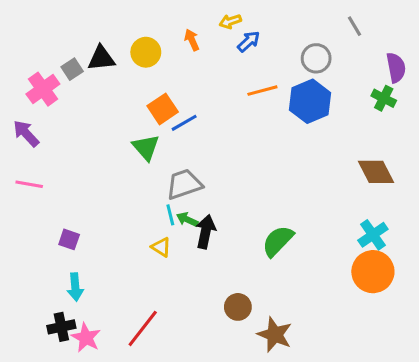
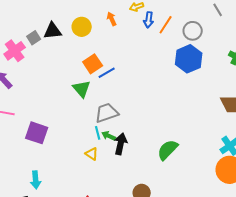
blue arrow: (249, 41) -> (149, 20), turned 140
orange line: (262, 91) -> (166, 25), moved, turned -42
purple square: (69, 239) -> (37, 133), moved, size x1.6

